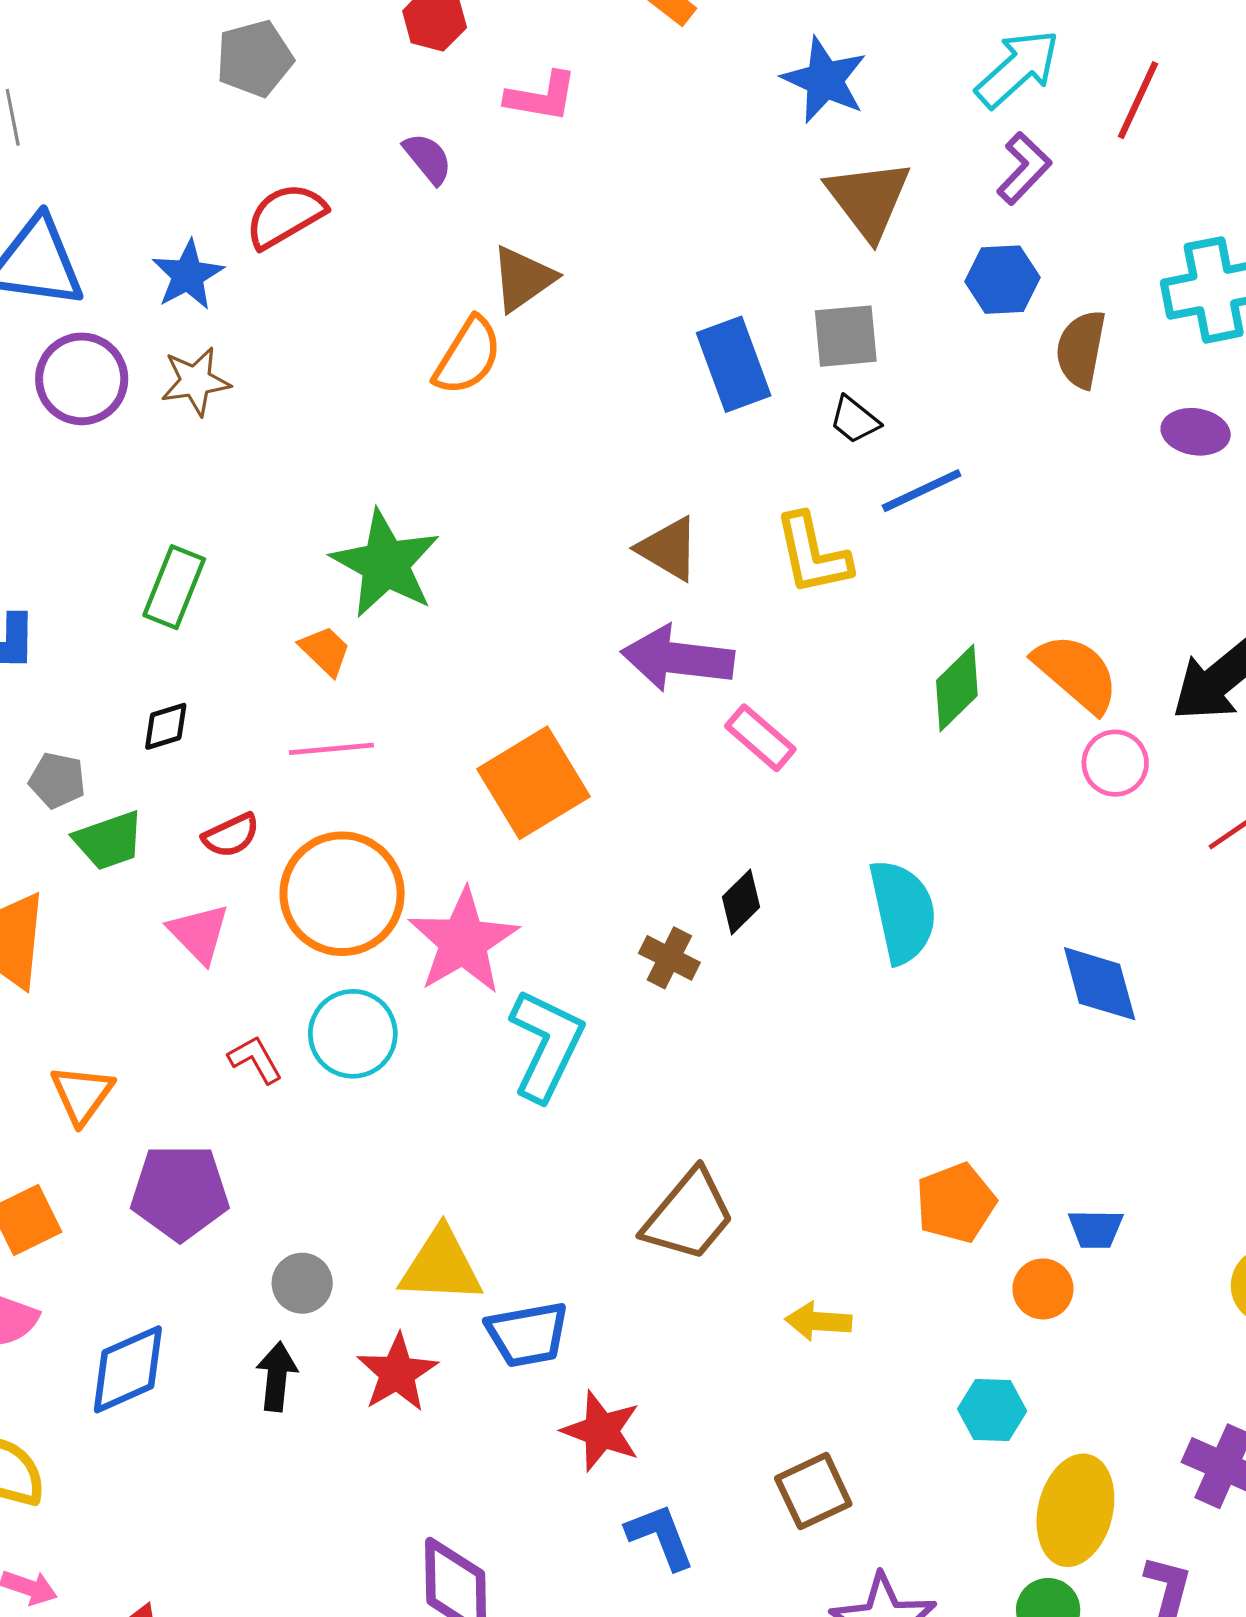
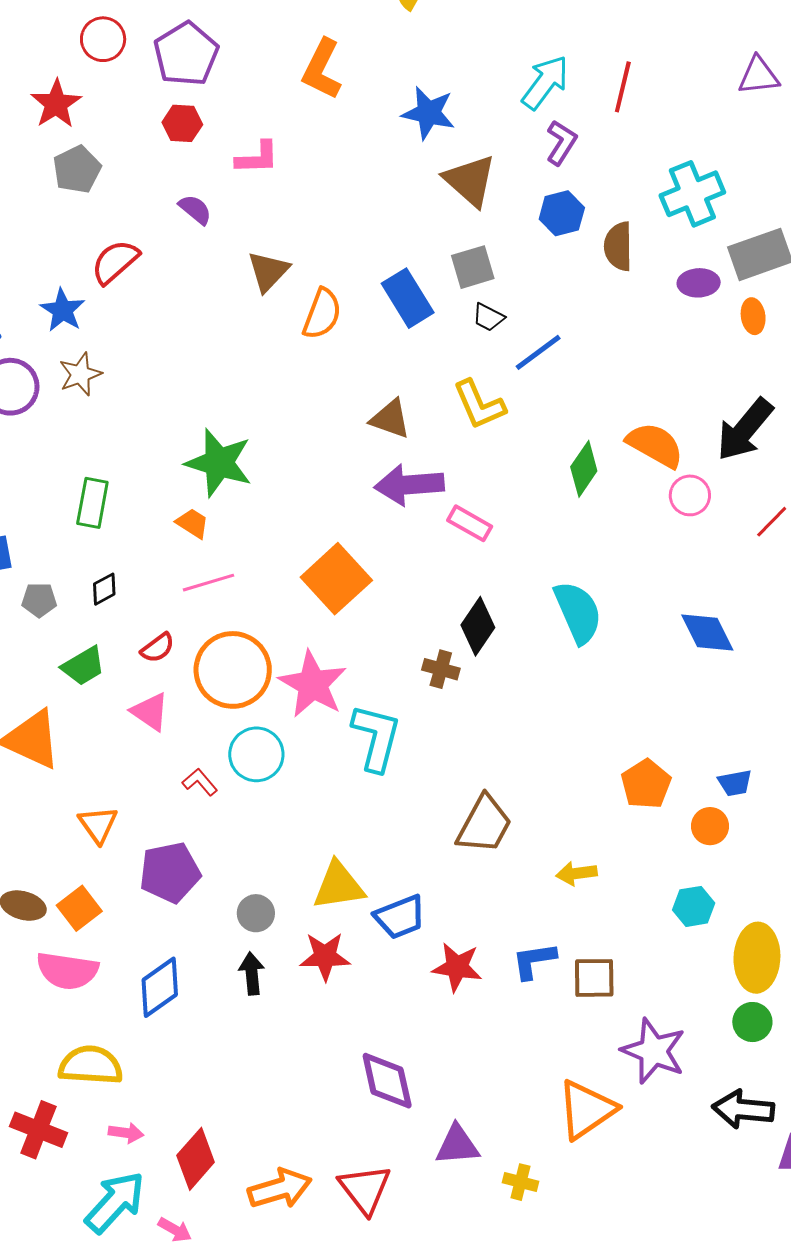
orange semicircle: (468, 356) -> (322, 314), moved
gray pentagon: (57, 780) -> (39, 600), moved
black diamond: (741, 902) -> (478, 626), size x1.4
red star: (397, 1373) -> (325, 956), turned -30
brown square: (813, 1491) -> (594, 978), turned 36
blue L-shape: (660, 1537) -> (534, 961), moved, turned -66

